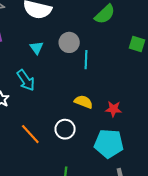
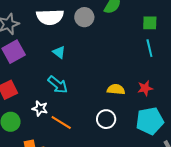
gray circle: (69, 42) -> (84, 17), moved
cyan line: (86, 60) -> (149, 48), moved
orange line: (30, 134) -> (61, 123), moved

